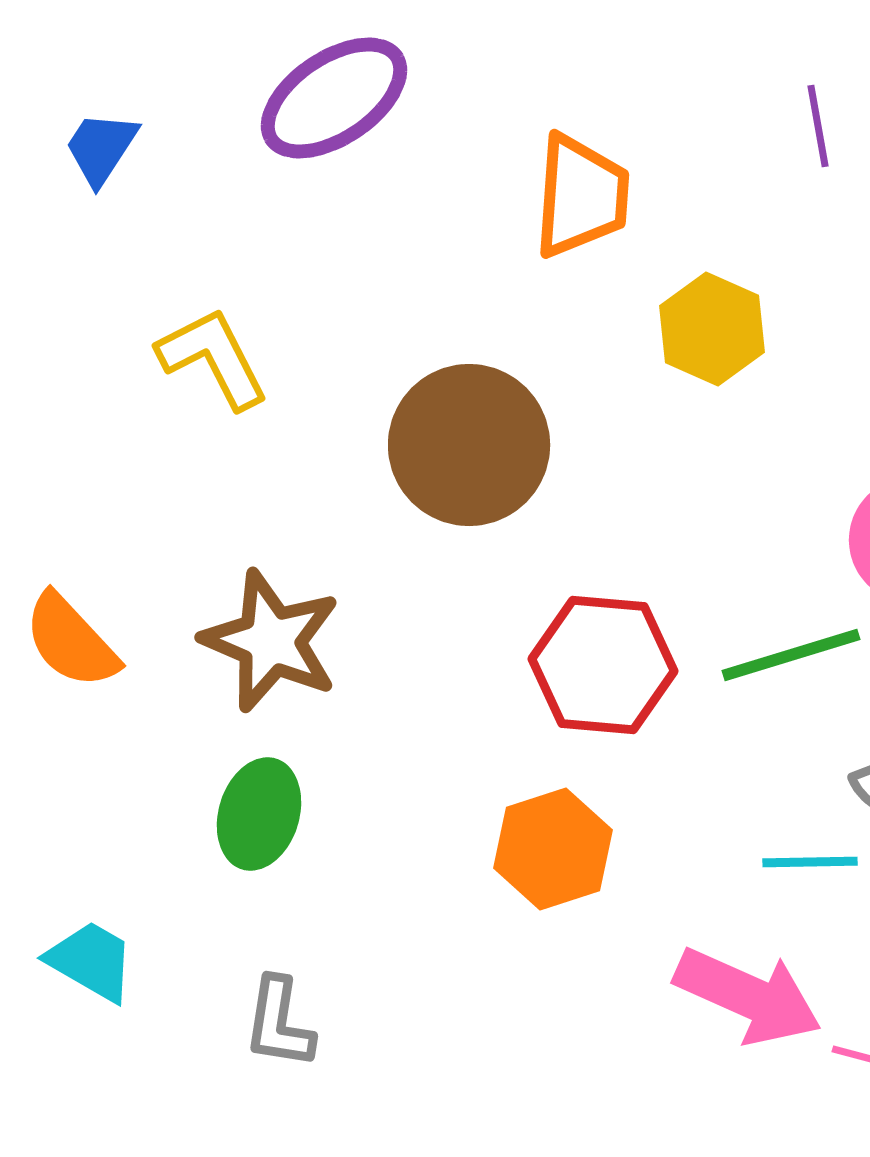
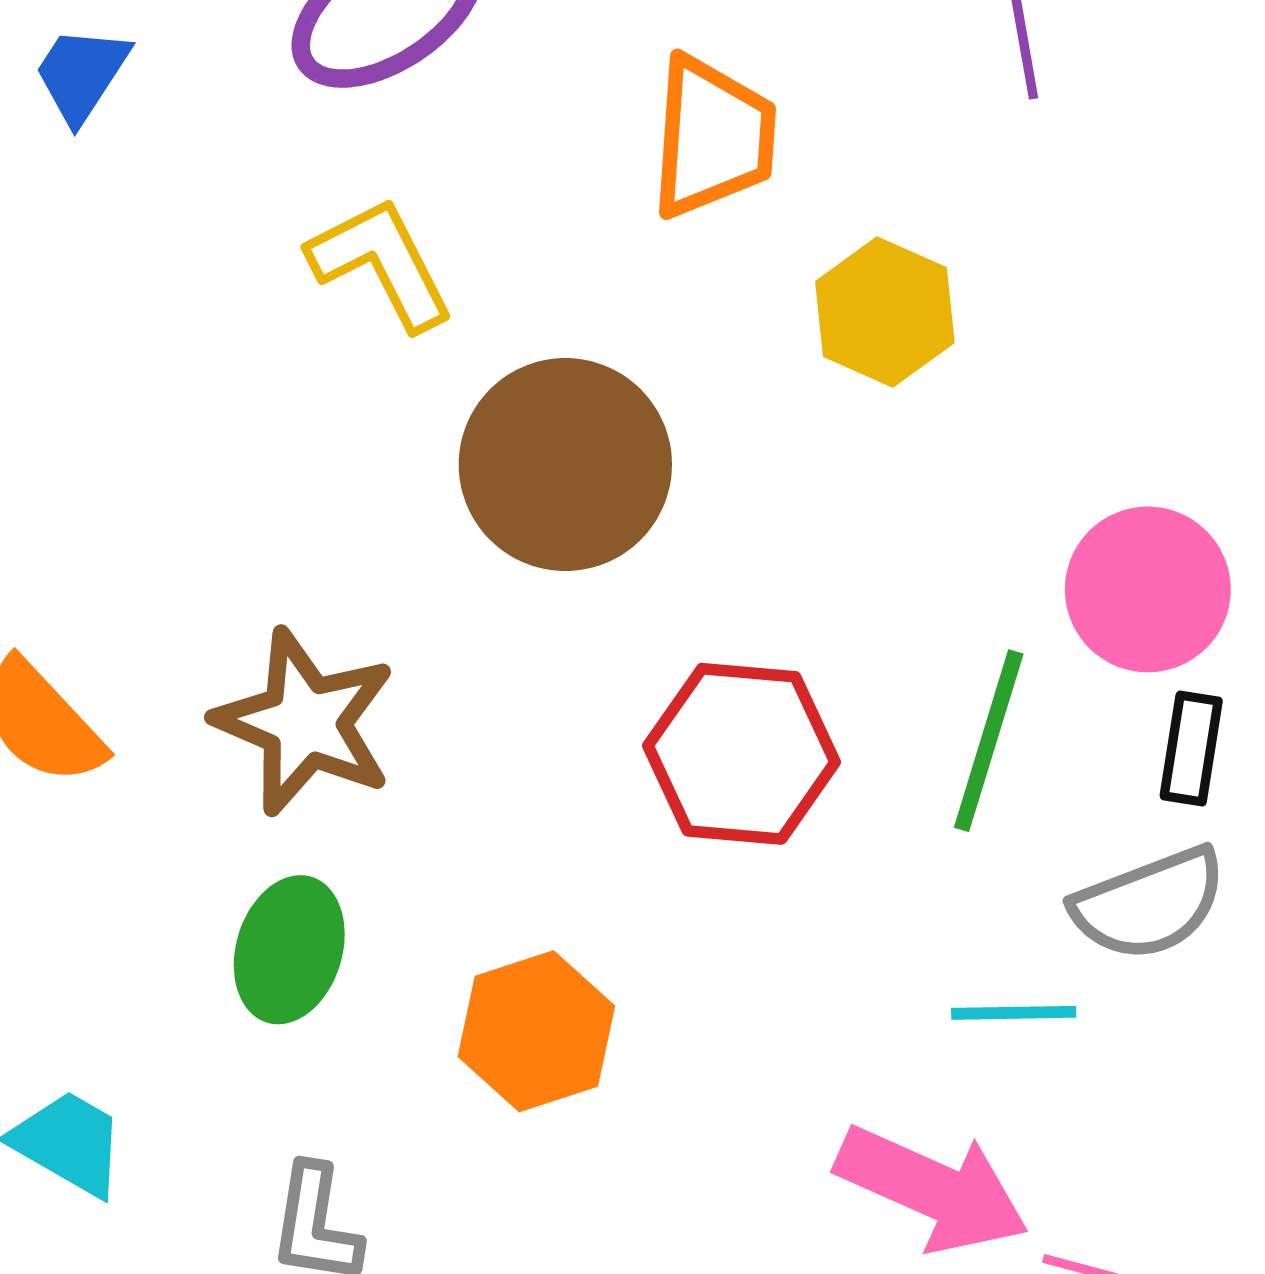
yellow L-shape: (213, 358) -> (381, 263), moved
green line: (791, 655) -> (989, 741), turned -56
orange hexagon: (553, 849) -> (536, 1031), moved

